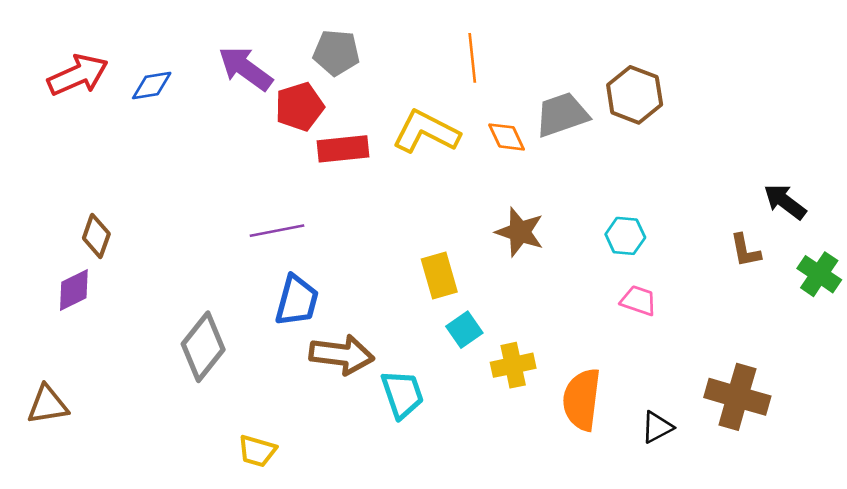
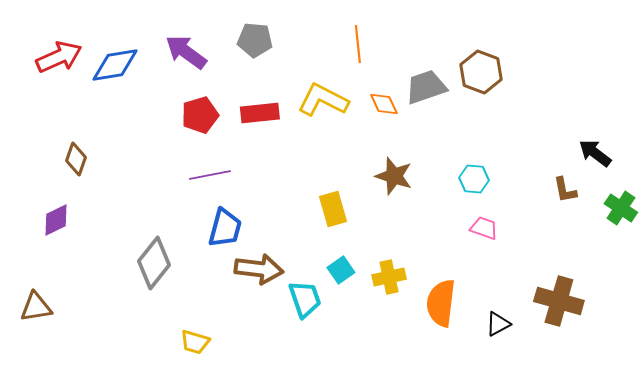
blue diamond: (152, 86) -> (115, 65), size x1.5
red pentagon: (299, 107) -> (200, 115), moved
brown diamond: (96, 236) -> (76, 159), moved
cyan square: (464, 330) -> (341, 270), moved

